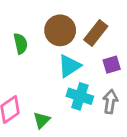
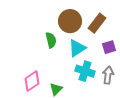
green semicircle: (21, 44) -> (51, 40), moved

